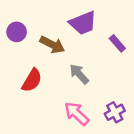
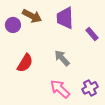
purple trapezoid: (83, 23) -> (65, 18), turned 110
brown arrow: (52, 45) -> (32, 16), moved

